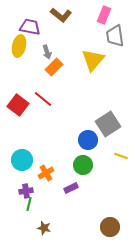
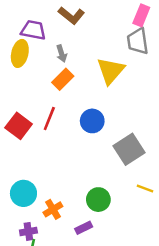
pink rectangle: (104, 15) -> (141, 15), moved
gray arrow: (47, 52) -> (62, 53), moved
red line: (43, 99) -> (49, 119), turned 72
blue circle: (88, 140) -> (92, 121), moved

